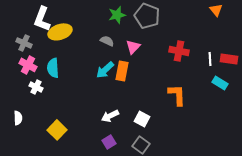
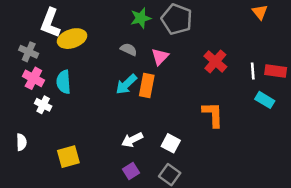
red cross: (179, 51) -> (215, 61), turned 30
yellow square: (57, 130) -> (68, 157), turned 30

